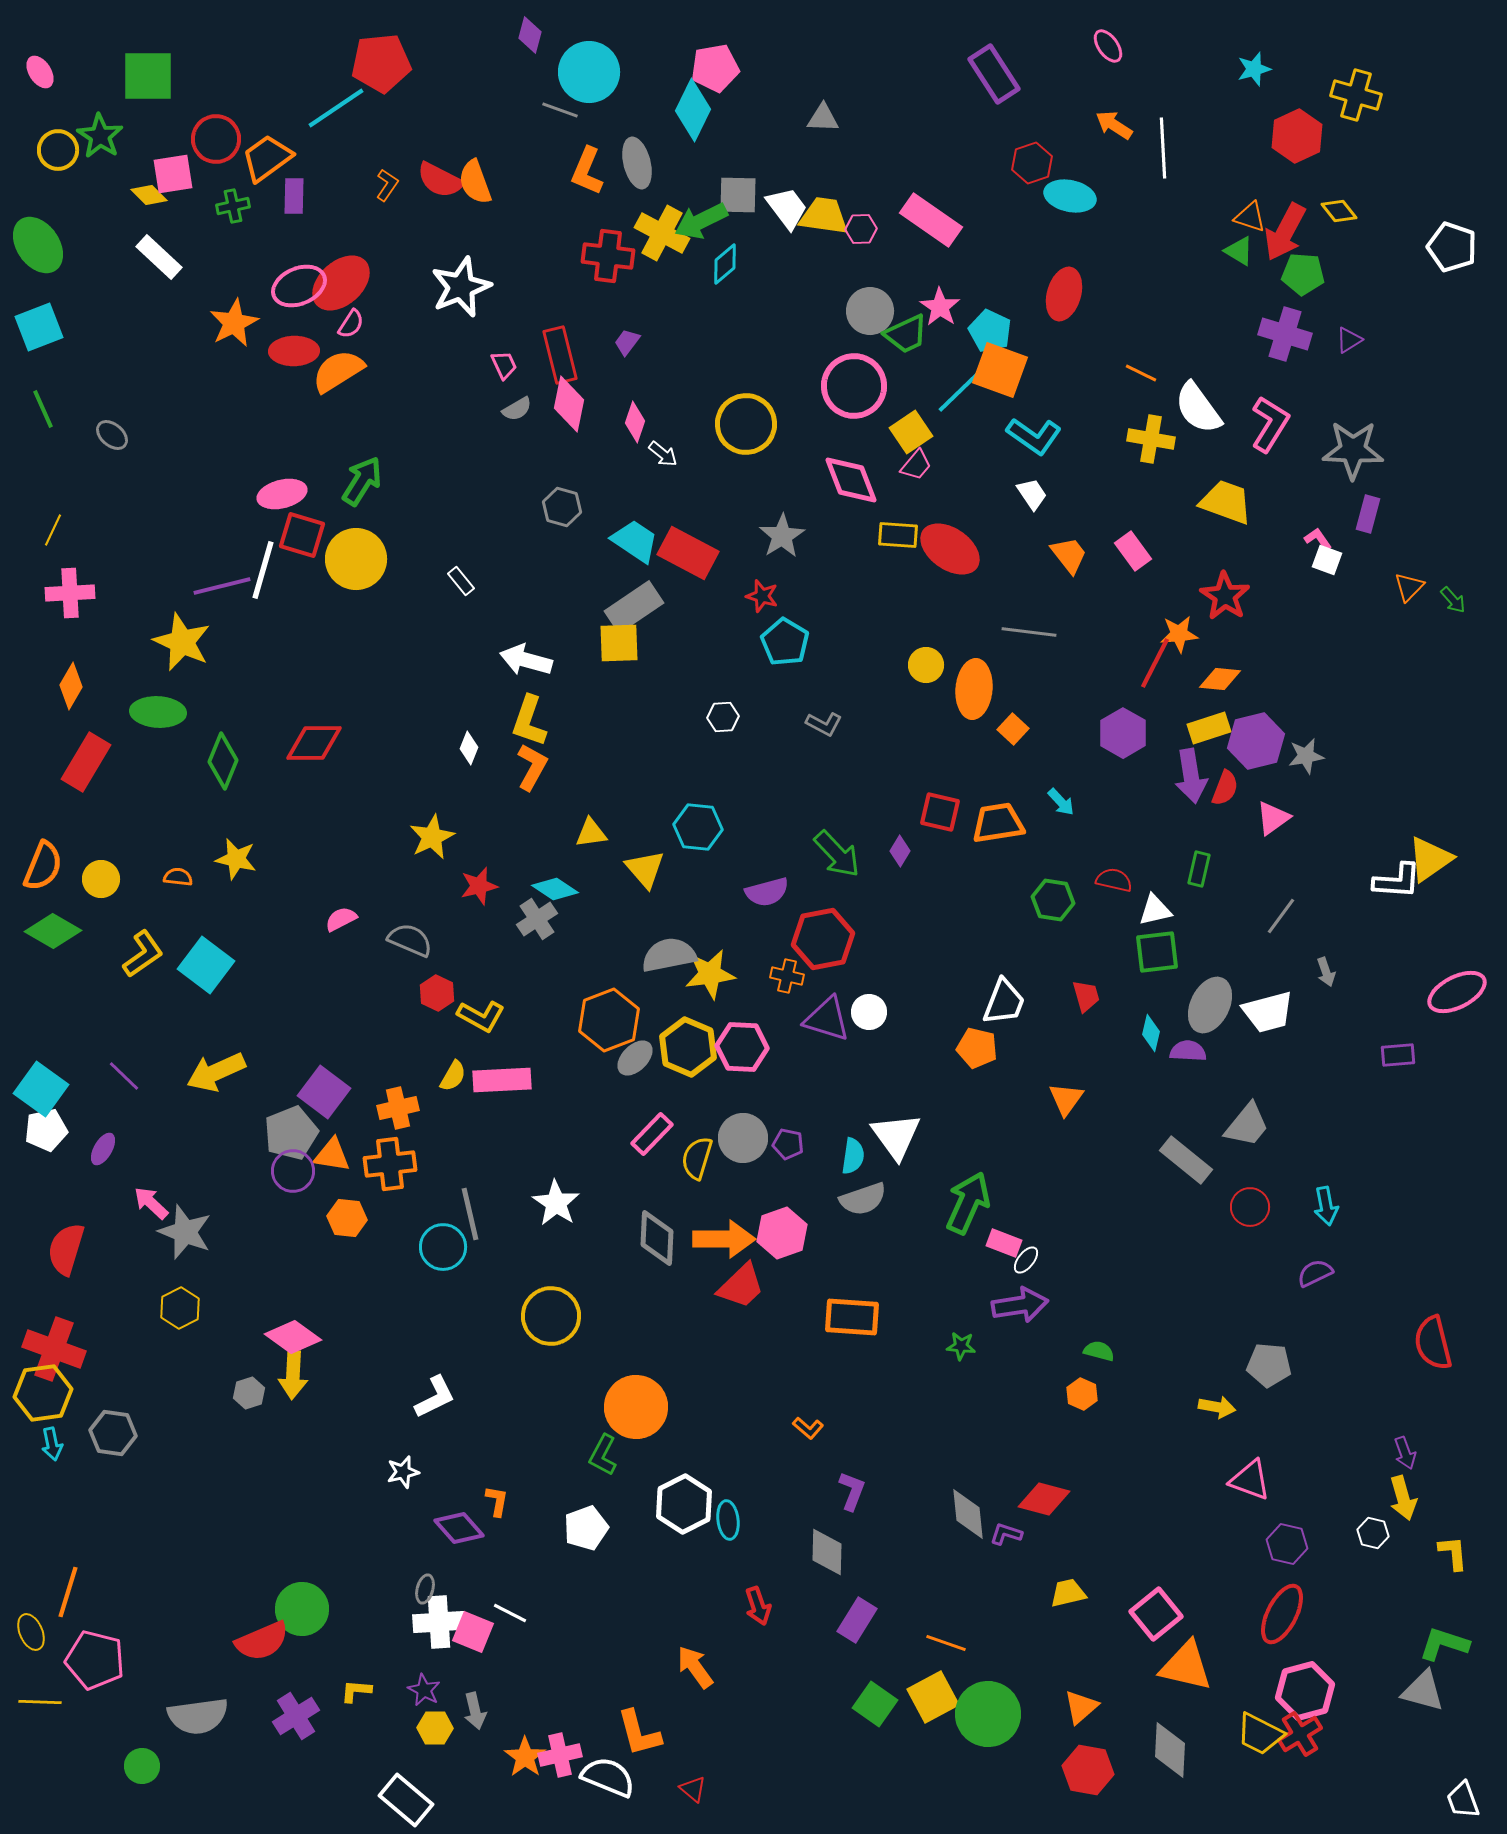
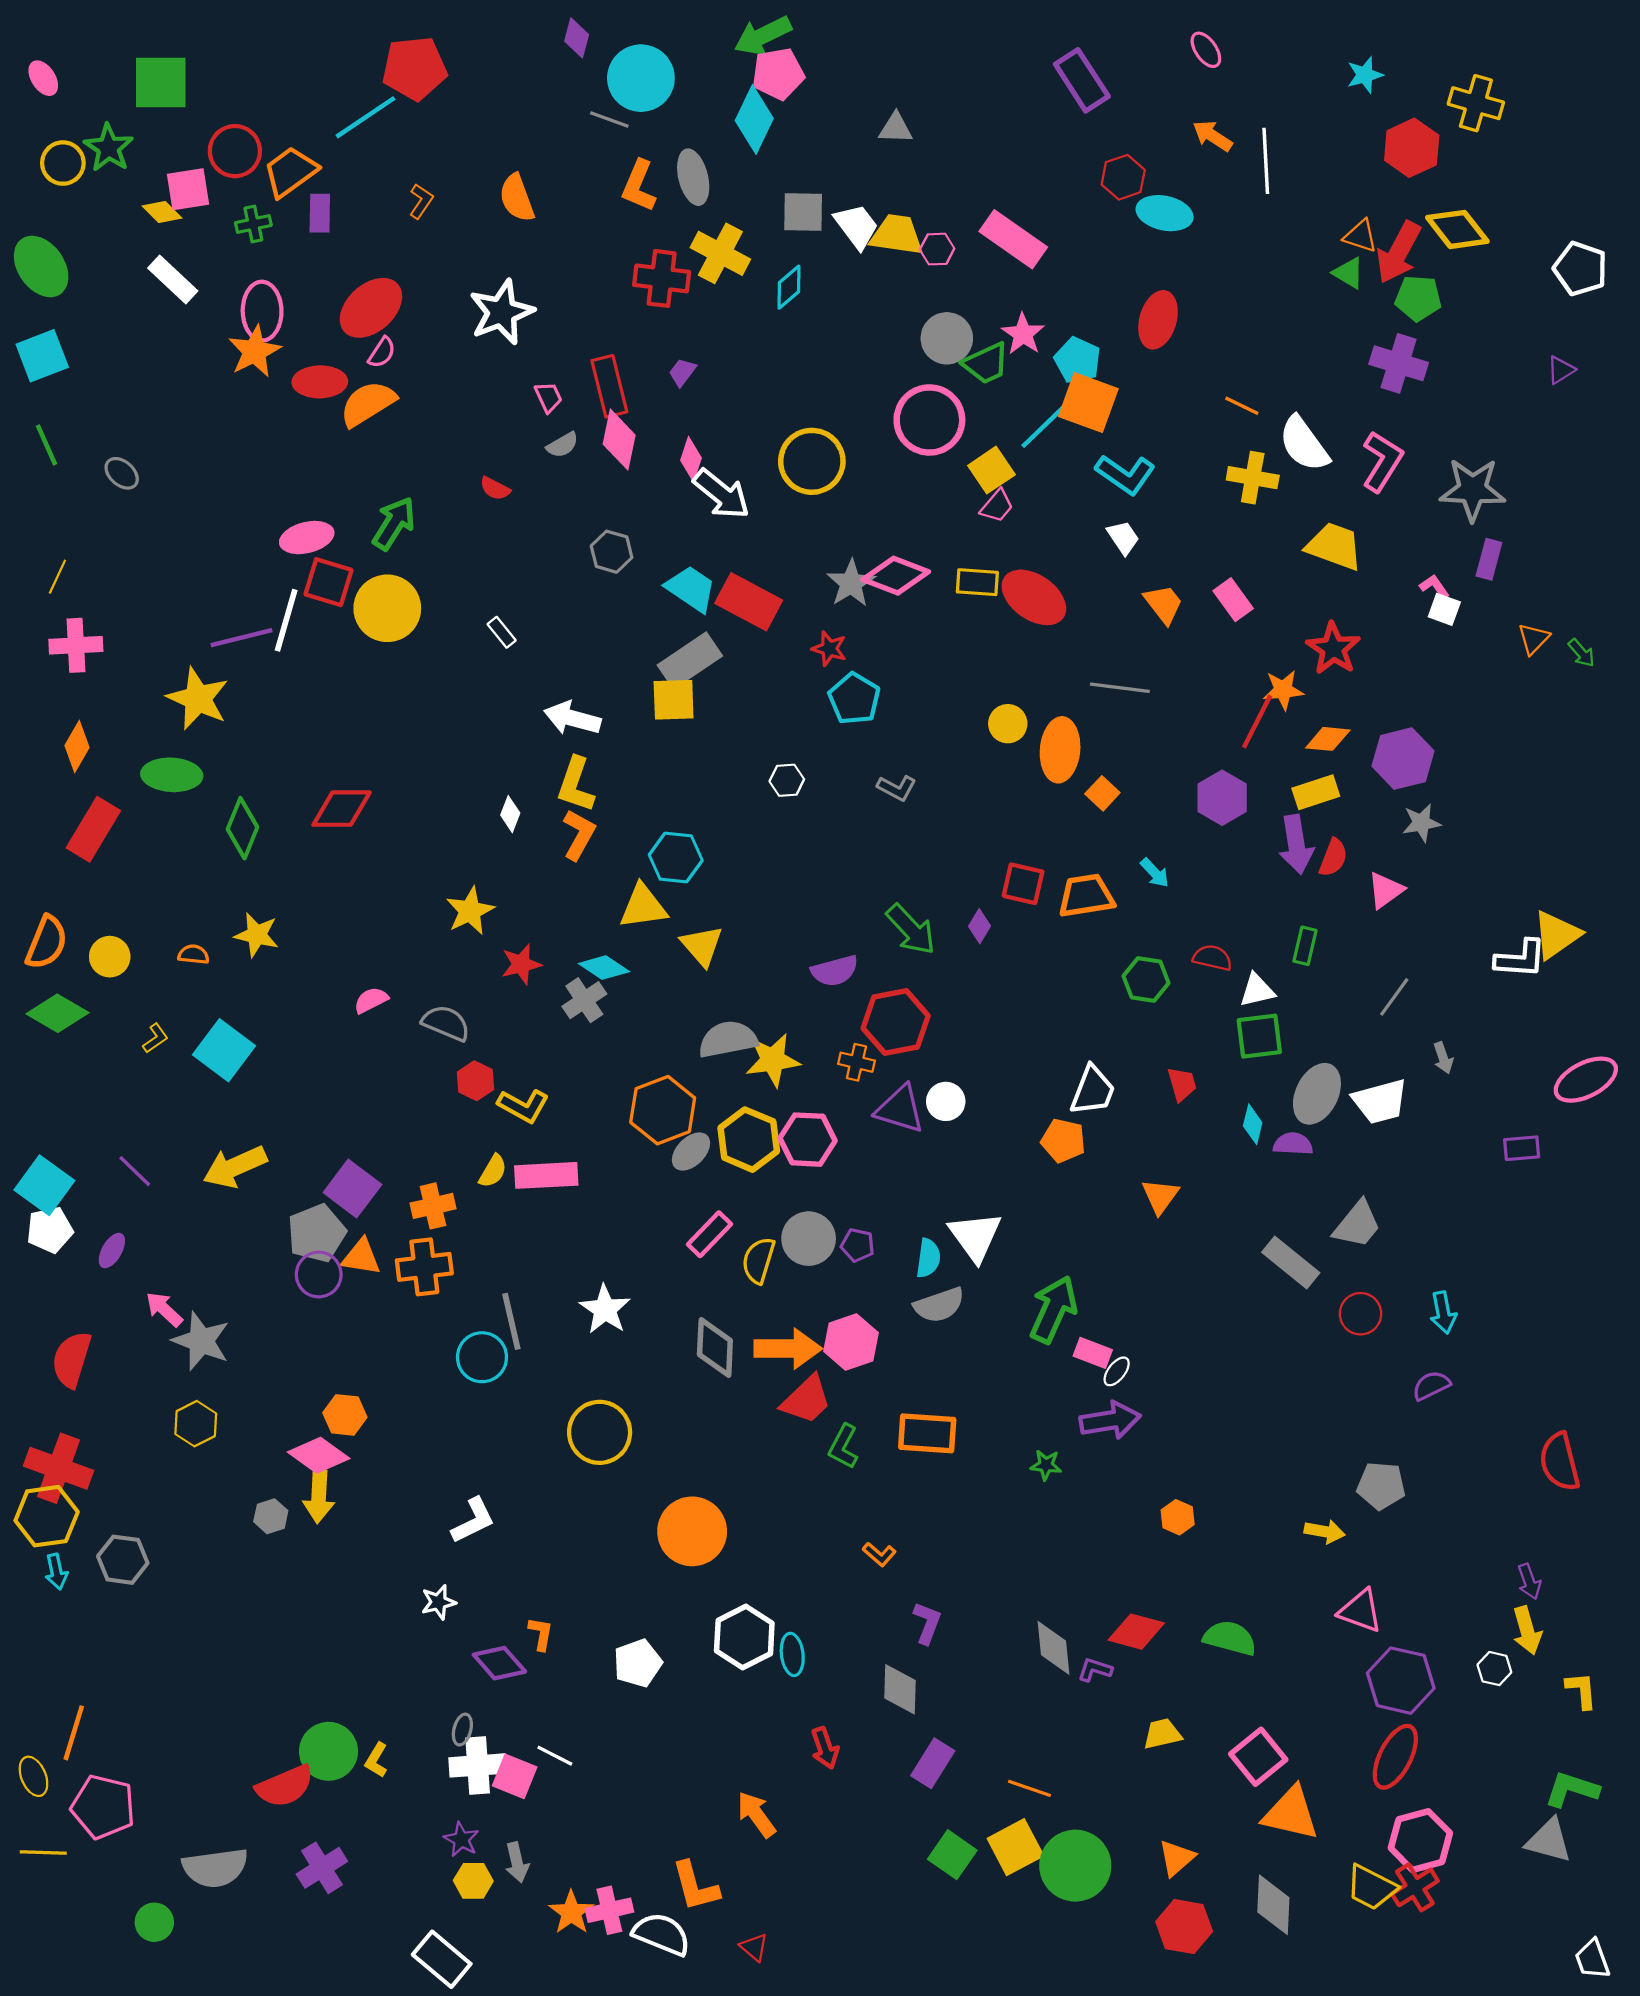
red semicircle: (440, 180) -> (495, 489), moved, size x0.6
yellow diamond: (1339, 211) -> (1457, 229), size x1.6
green arrow: (701, 221) -> (763, 36), moved
pink ellipse: (299, 286) -> (262, 311), moved, turned -68
purple triangle: (1349, 340) -> (1561, 370), moved
white arrow: (663, 454) -> (721, 494), size x1.8
pink diamond: (851, 480) -> (896, 576), moved, turned -48
purple hexagon: (1256, 741) -> (1403, 759), moved
cyan hexagon: (698, 827) -> (676, 858), moved
yellow triangle: (591, 833) -> (643, 907), size x1.4
yellow L-shape: (143, 954) -> (155, 1038), size x0.6
orange hexagon: (347, 1218) -> (345, 1415), moved
green semicircle: (1099, 1351) -> (1230, 1638), moved, size x1.6
green L-shape: (603, 1455) -> (843, 1447), moved
purple hexagon: (1287, 1544) -> (1401, 1681), size x1.5
yellow L-shape: (356, 1691) -> (376, 1760), moved, turned -64

